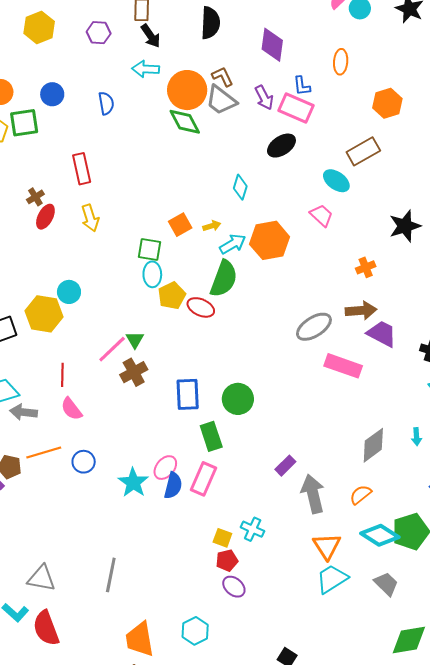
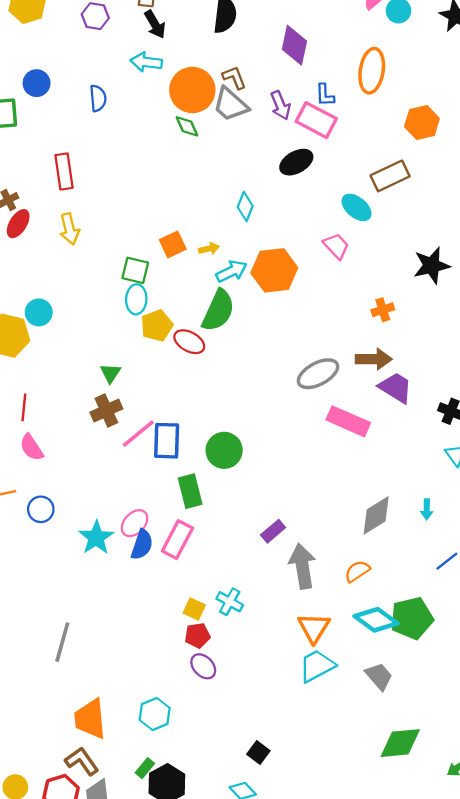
orange ellipse: (341, 62) -> (372, 71), size x1.5
green diamond: (185, 122) -> (187, 126), size x0.7
pink line: (112, 349) -> (138, 434), moved

